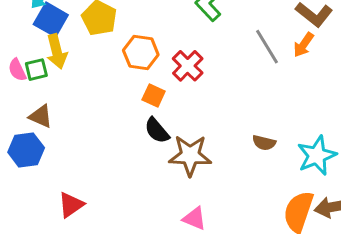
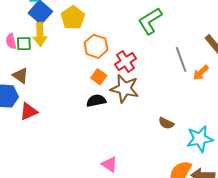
orange arrow: (304, 45) -> (201, 73), moved
black semicircle: (157, 131) -> (96, 101), turned 108
brown star: (190, 155) -> (125, 89), moved
red triangle: (71, 205) -> (29, 112), moved

